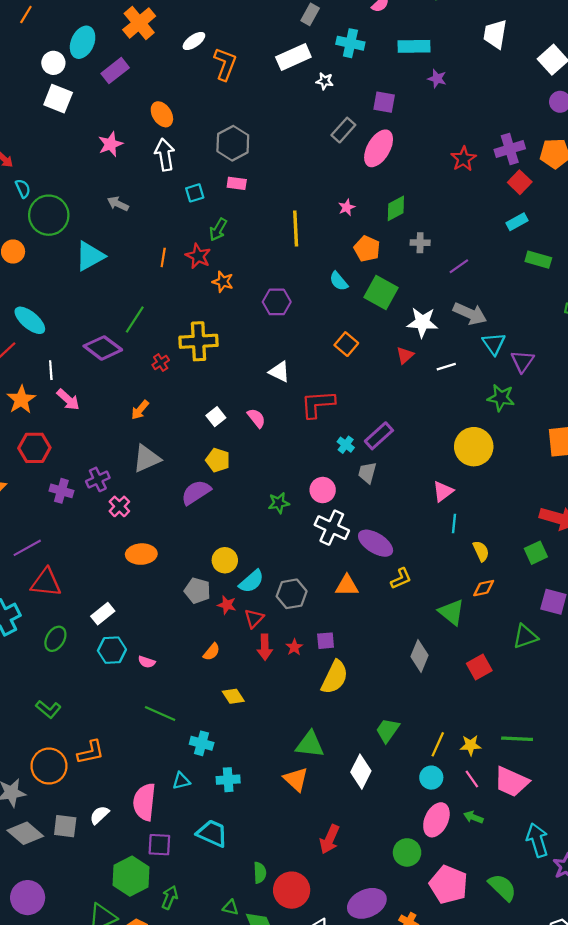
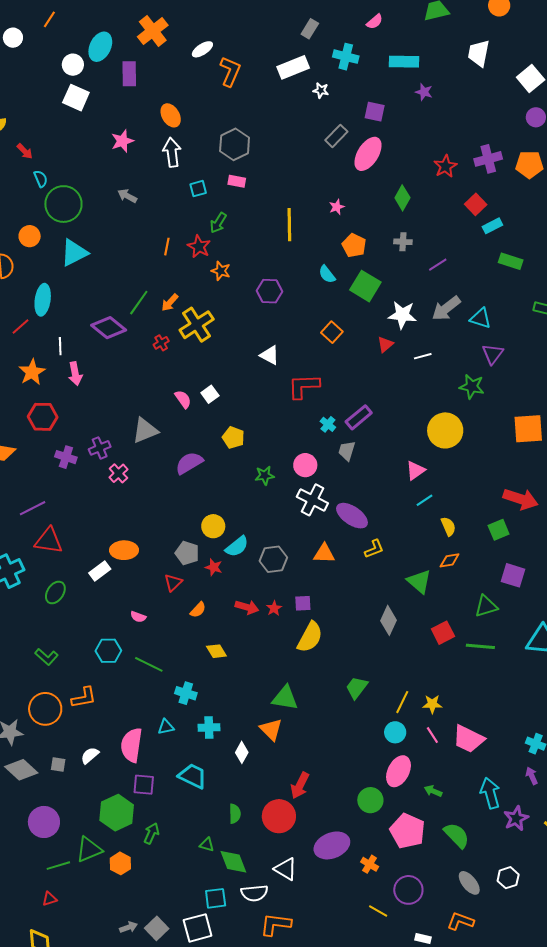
purple rectangle: (115, 71) -> (129, 74), turned -55
red square: (520, 182) -> (476, 204), moved
green diamond: (396, 208) -> (402, 198), moved, turned -35
cyan triangle: (90, 256) -> (74, 253), moved
gray arrow: (470, 314) -> (446, 308), turned 116
cyan ellipse: (30, 320) -> (43, 300), turned 56
yellow cross: (199, 341) -> (197, 325), turned -32
cyan triangle: (494, 344) -> (481, 318), moved, turned -40
pink arrow: (68, 400) -> (75, 374), turned 35
orange arrow: (140, 410) -> (170, 303), moved
pink semicircle: (256, 418) -> (183, 399), moved
yellow pentagon: (218, 460) -> (233, 438), moved
cyan line: (454, 523) -> (425, 500), turned 48
orange ellipse: (141, 554) -> (124, 550), moved
red triangle: (254, 618) -> (173, 583), moved
red arrow: (265, 647) -> (247, 607), turned -75
cyan hexagon: (112, 650) -> (108, 651), moved
green line: (517, 739) -> (480, 646), moved
white diamond: (361, 772) -> (242, 752), moved, size x0.7
green arrow: (473, 817) -> (433, 791), moved
gray square: (65, 826) -> (58, 764), size x0.7
red circle: (292, 890) -> (279, 816), moved
purple circle: (28, 898) -> (44, 822), moved

